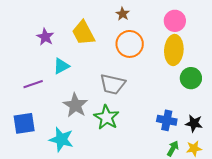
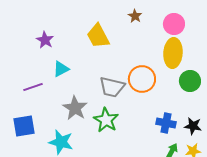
brown star: (123, 14) -> (135, 16), moved
yellow trapezoid: (83, 33) -> (98, 36), moved
orange circle: (130, 44) -> (142, 79), moved

